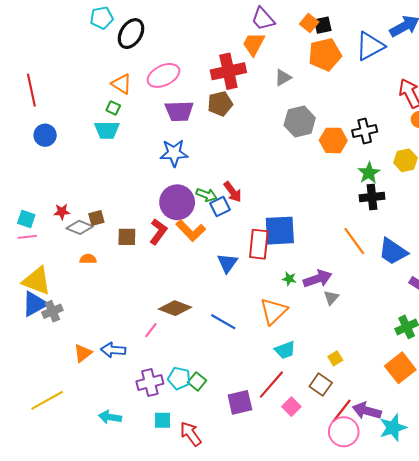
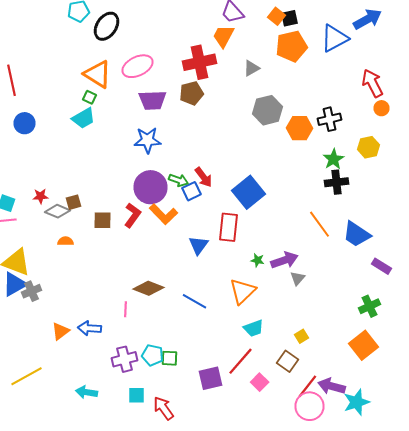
orange triangle: (122, 84) -> (98, 74), size x1.4
cyan trapezoid: (107, 130) -> (84, 118), turned -30
blue square: (280, 231) -> (248, 192), moved, turned -36
pink line: (151, 330) -> (126, 309), turned -35
green square: (197, 381) -> (170, 358), turned -36

